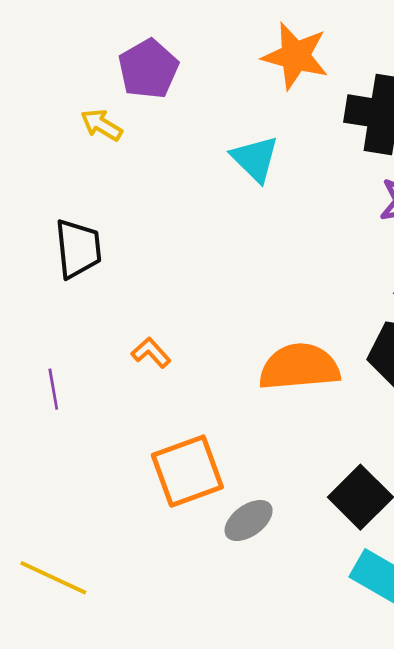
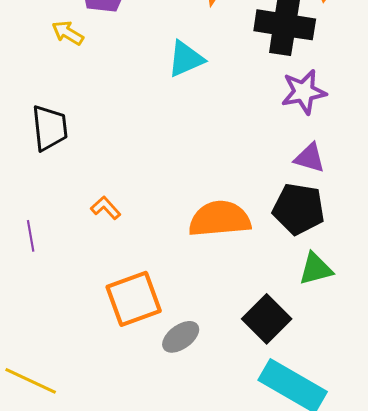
cyan triangle: (255, 159) -> (186, 59), turned 51

